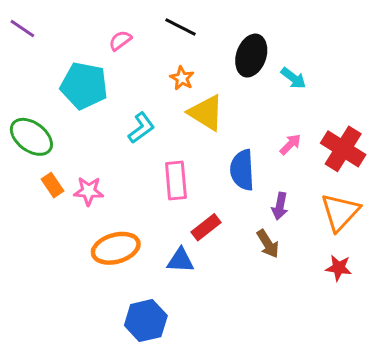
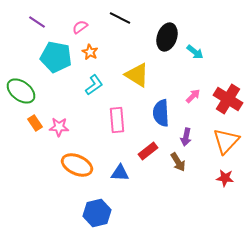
purple line: (22, 28) -> (37, 22), moved
orange star: (182, 78) -> (90, 52), moved
red rectangle: (206, 227) -> (148, 151), moved
orange ellipse: (116, 248) -> (77, 165), turned 40

